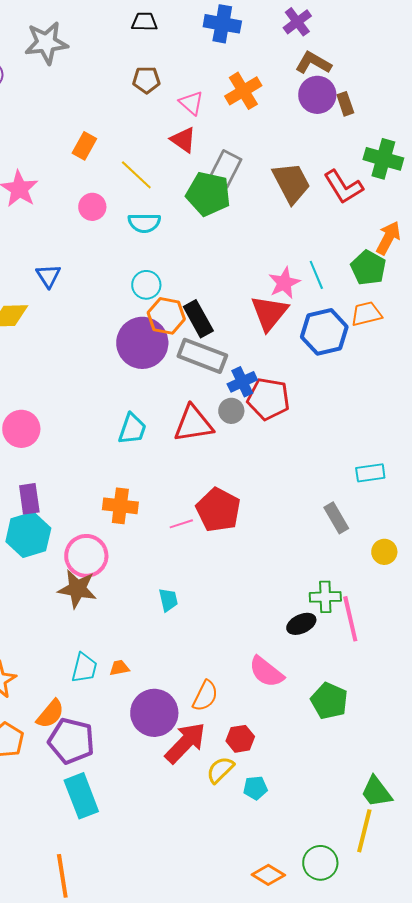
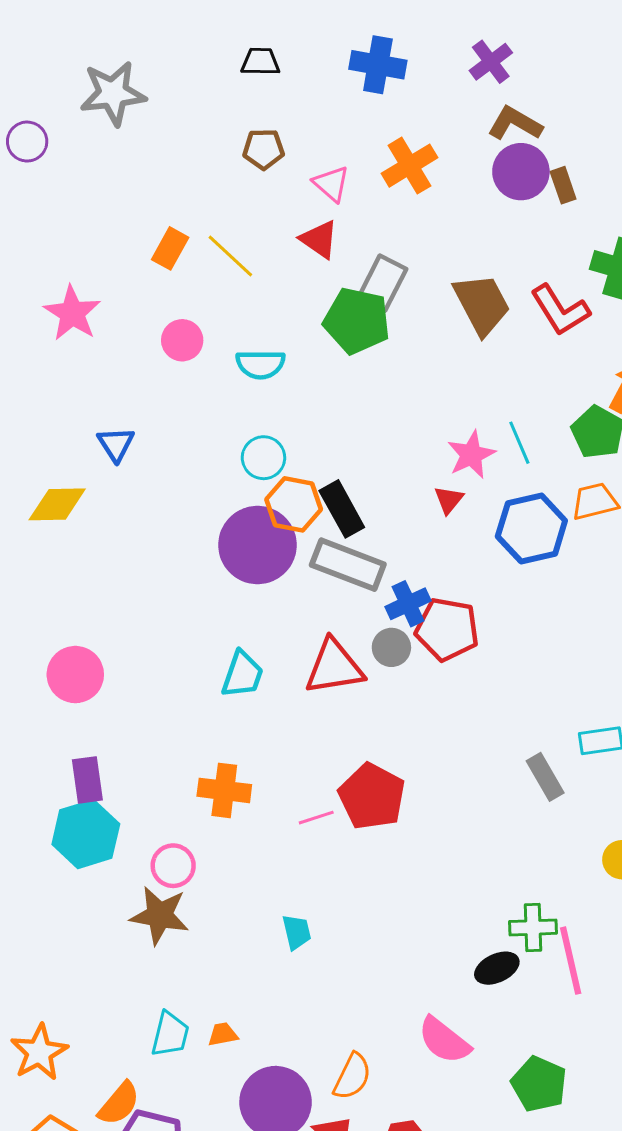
yellow line: (136, 175) -> (230, 256), moved
red triangle: (269, 313) -> (449, 500), size x0.5
gray rectangle: (336, 518) -> (545, 777), moved
pink circle: (86, 556) -> (173, 866), size x0.7

